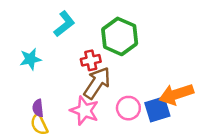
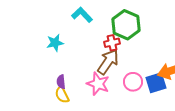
cyan L-shape: (64, 24) -> (82, 15), turned -95
red cross: (91, 60) -> (112, 43), moved

